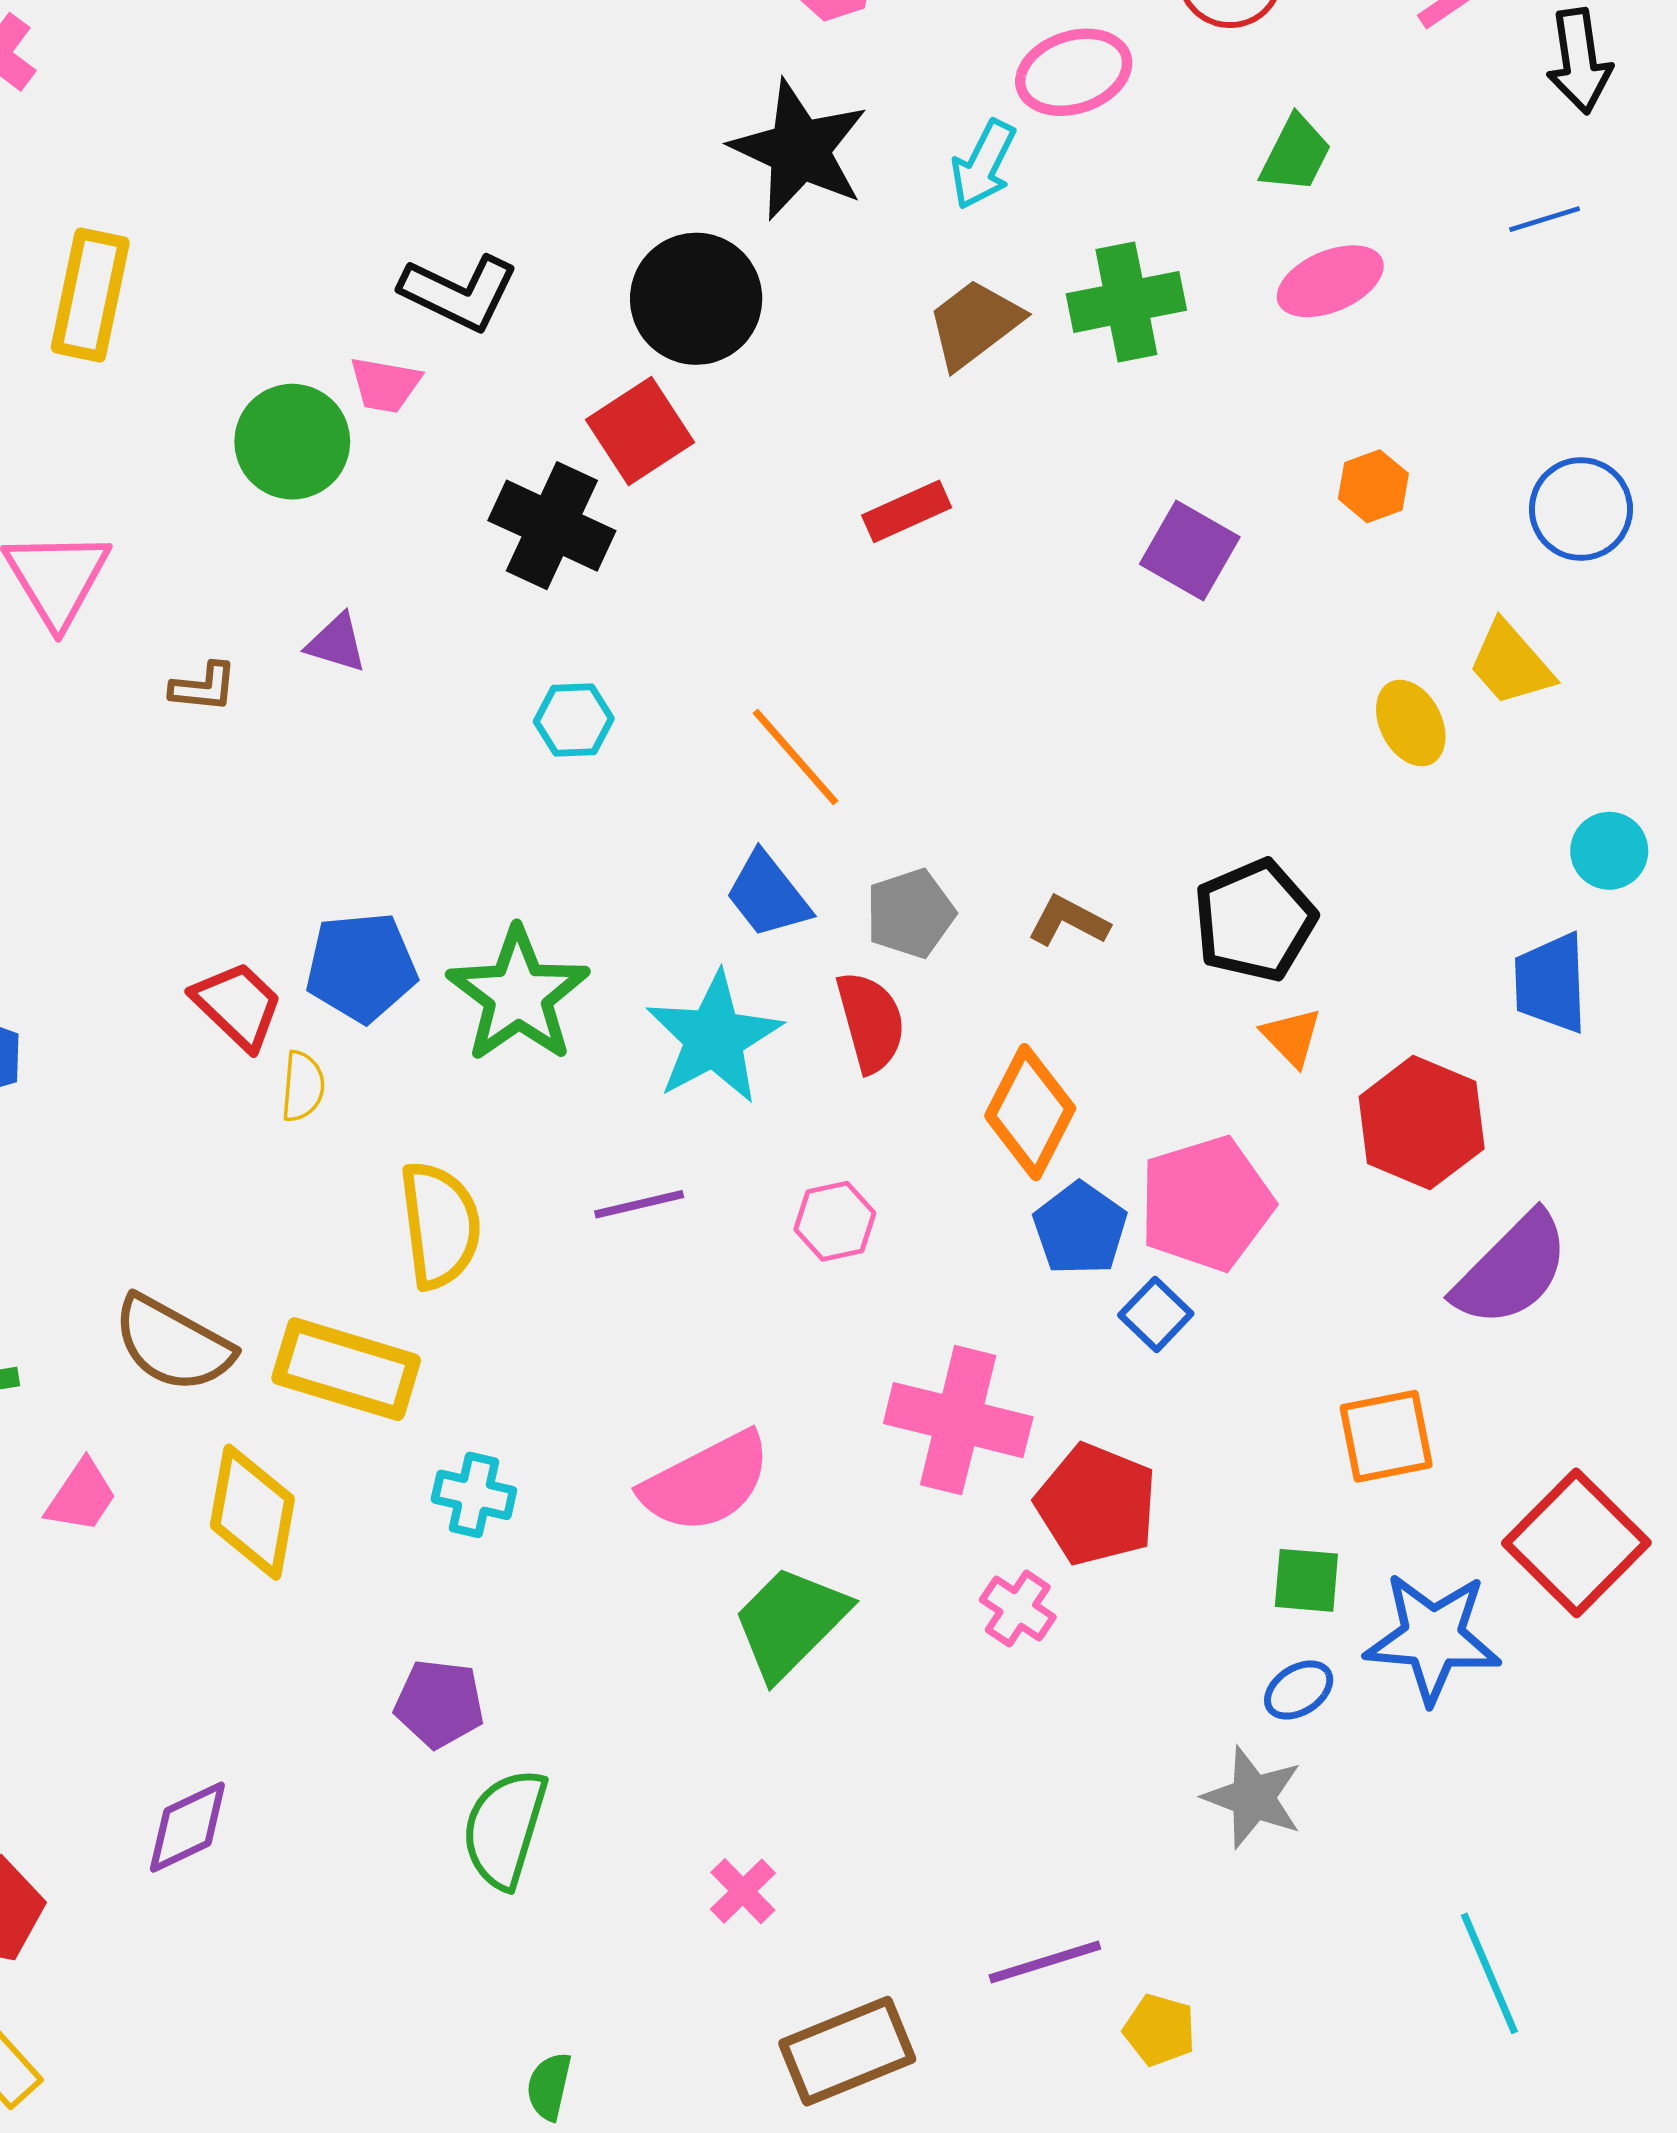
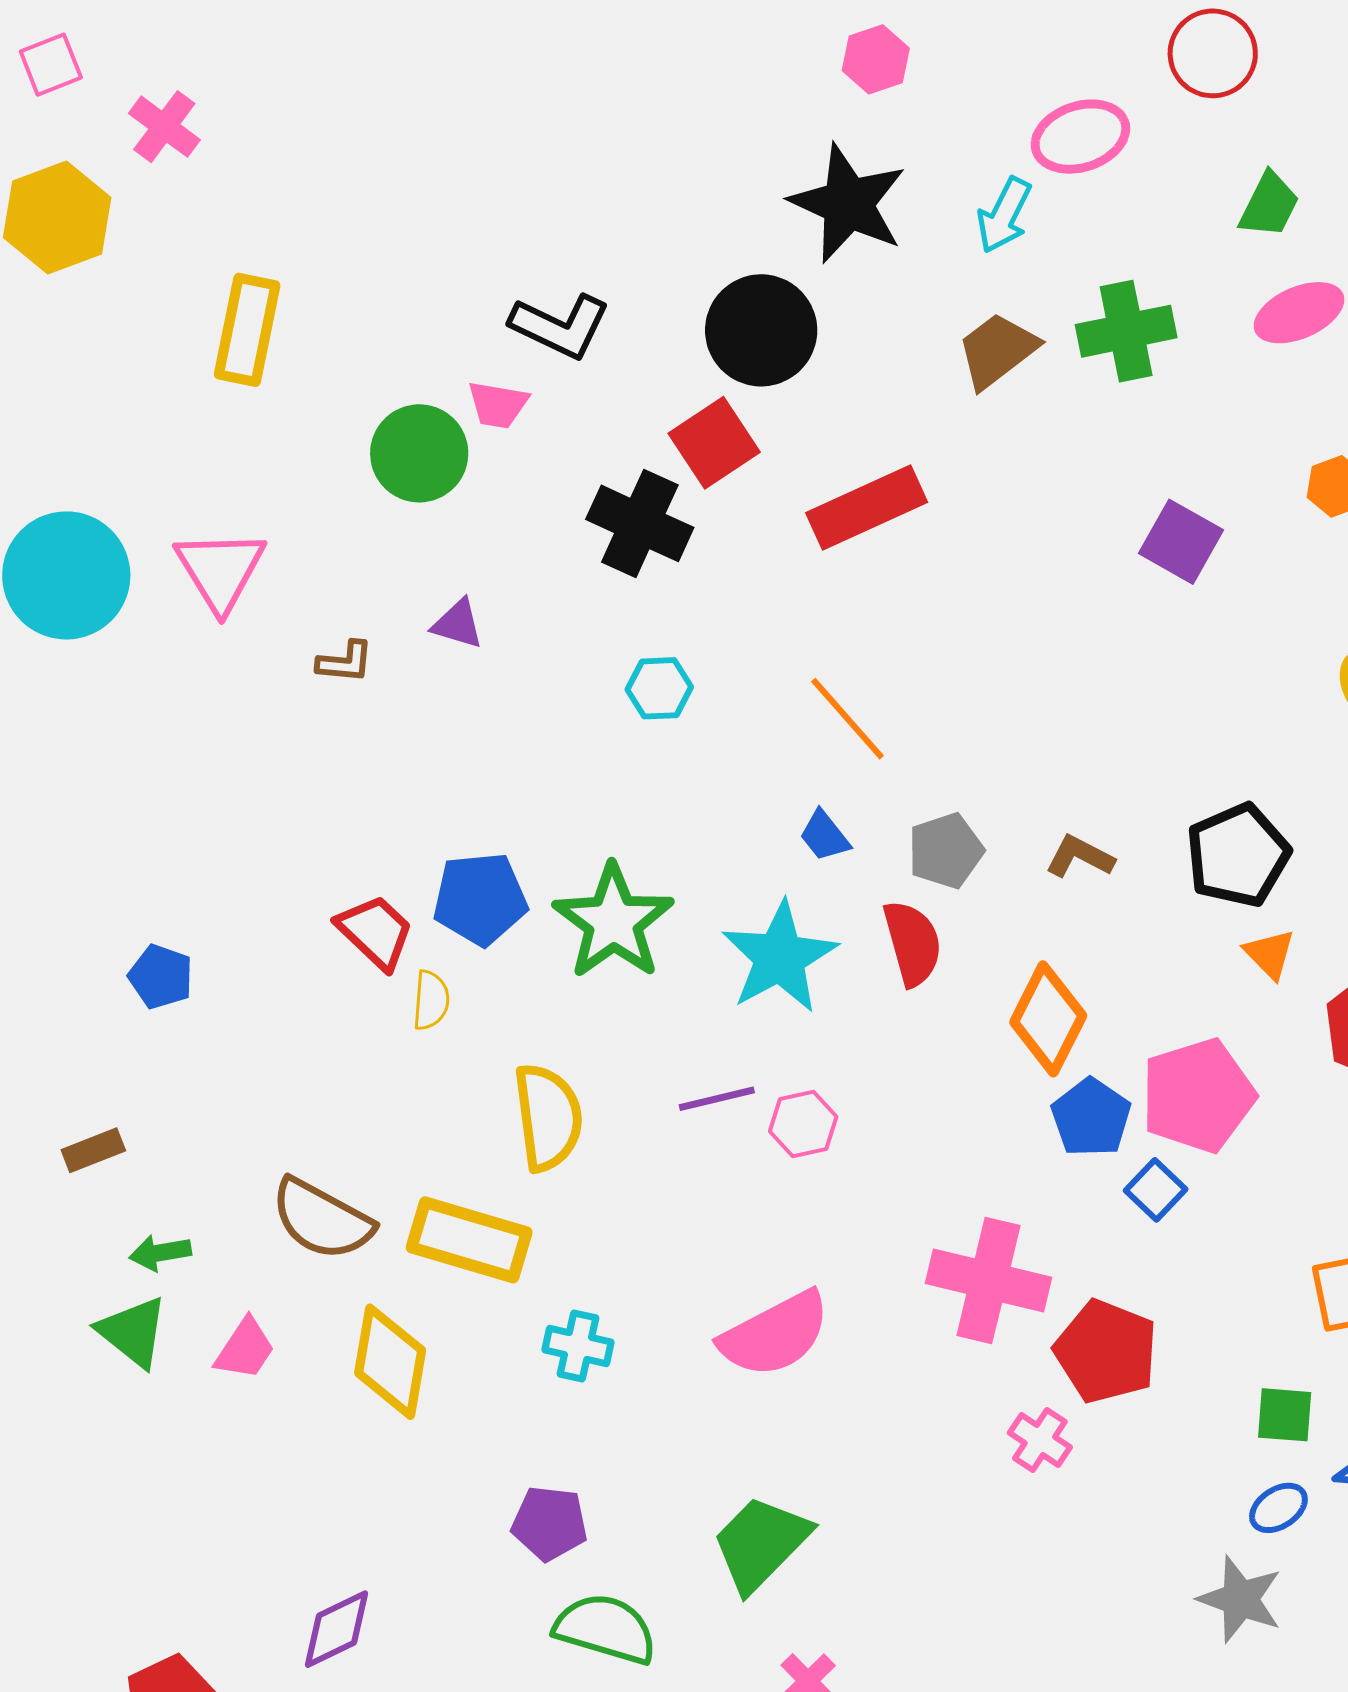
red rectangle: (907, 511) -> (867, 507), moved, size x1.6
blue trapezoid: (768, 895) -> (825, 836), size x0.7
pink hexagon: (835, 1221) -> (803, 1124), moved
green trapezoid: (790, 1622) -> (761, 1543), moved
green semicircle: (505, 1828) -> (605, 1629), turned 90

